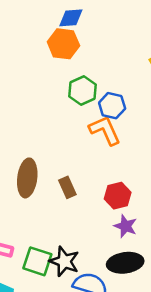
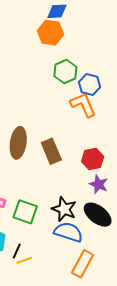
brown rectangle: (67, 187) -> (51, 151), size x1.4
black star: (64, 261) -> (64, 209), moved
black ellipse: (125, 263) -> (98, 215), turned 44

